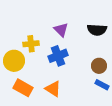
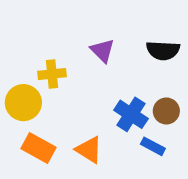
blue cross: (58, 56) -> (131, 114), moved, turned -36
blue rectangle: (102, 85) -> (153, 146), moved

